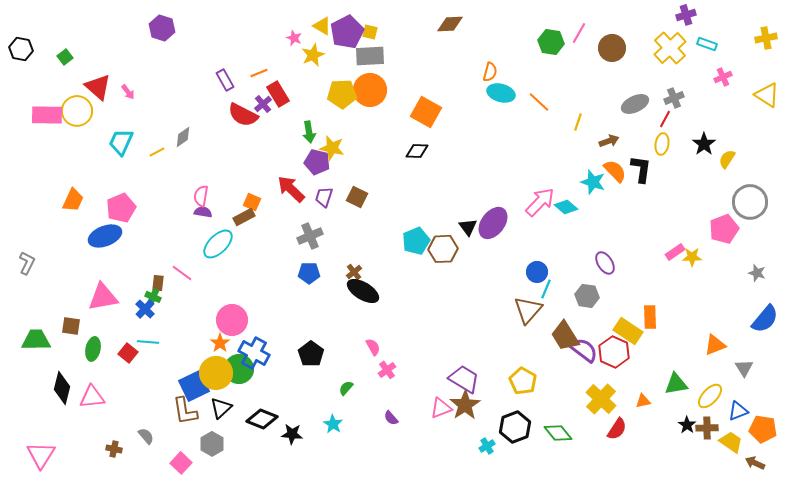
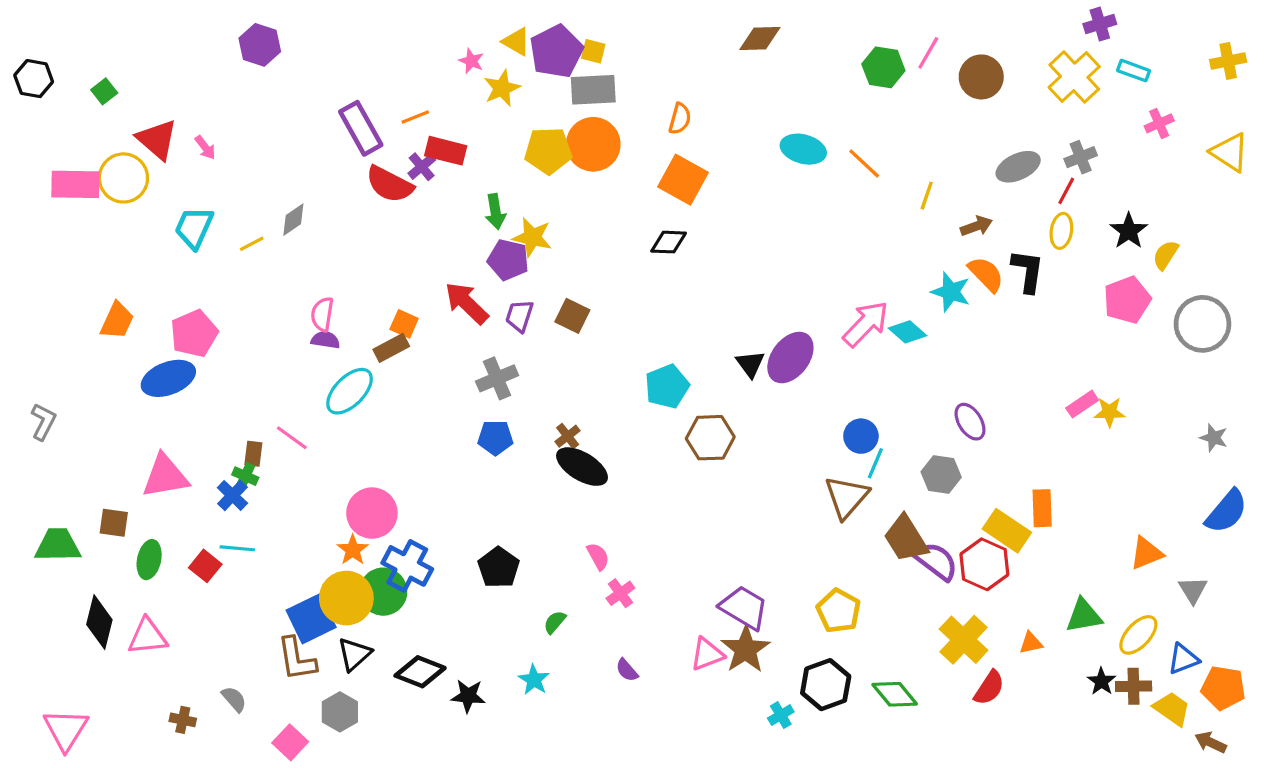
brown diamond: (450, 24) -> (760, 38), moved
orange semicircle: (490, 72) -> (680, 119), moved
purple rectangle: (225, 80) -> (361, 128), size x1.5
red rectangle: (278, 94) -> (446, 151), turned -45
pink pentagon: (724, 229) -> (1127, 300), moved
brown hexagon: (443, 249) -> (710, 438), moved

